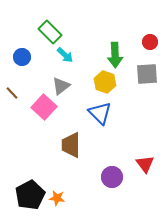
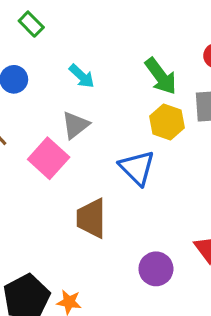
green rectangle: (50, 32) -> (31, 24), moved, size x0.7
green arrow: (115, 55) -> (161, 76), turned -35
yellow hexagon: (105, 82) -> (167, 122), moved

